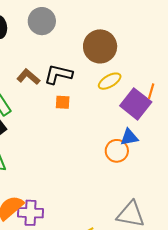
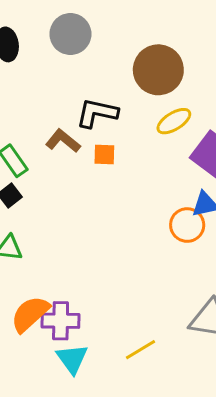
brown L-shape: (28, 77) -> (63, 141), moved

